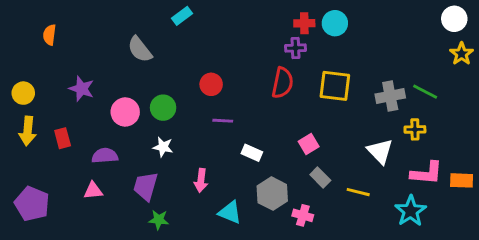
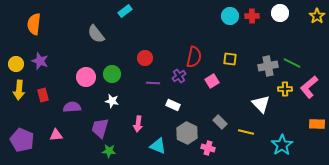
white circle: (454, 19) -> (280, 13), moved
red cross: (304, 23) -> (252, 16), moved
orange semicircle: (49, 35) -> (34, 24), size x1.5
purple cross: (296, 48) -> (179, 76), moved, turned -32
yellow star: (462, 54) -> (317, 16), moved
yellow square: (335, 86) -> (230, 59), size x0.6
purple star: (82, 89) -> (40, 61), moved
pink square: (309, 144) -> (212, 81), moved
pink L-shape: (427, 173) -> (309, 87), moved, turned 135
pink triangle: (93, 191) -> (56, 135), moved

